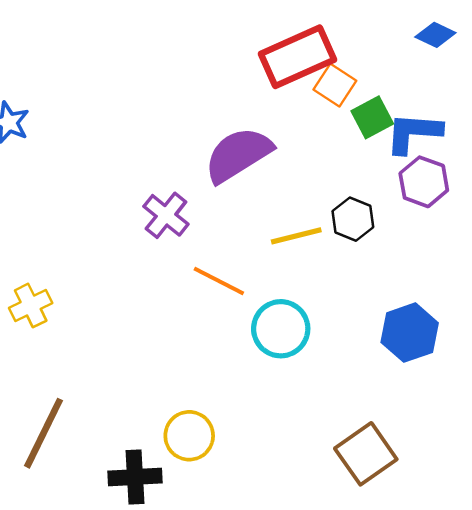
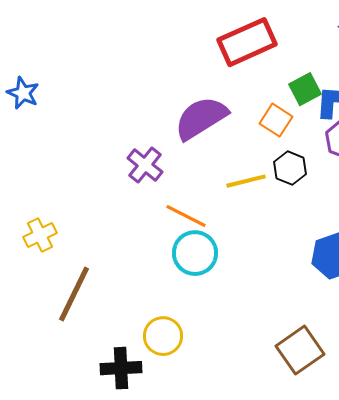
orange square: (335, 85) -> (276, 120), moved
cyan circle: (281, 329) -> (195, 253), moved
brown line: (43, 433) -> (74, 294), moved

